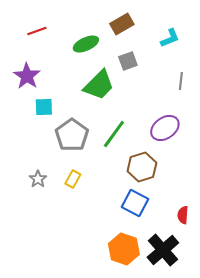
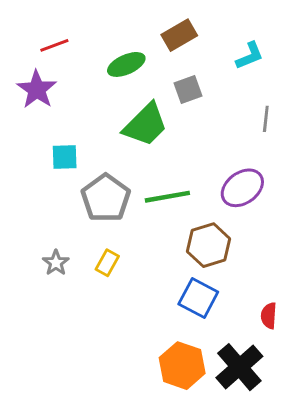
purple star: (27, 76) -> (37, 89), moved
green line: (114, 134) -> (167, 197), turned 44

